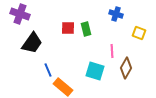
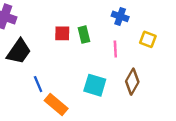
pink line: (112, 51) -> (115, 49), moved

